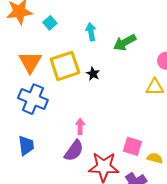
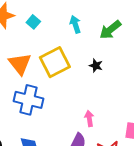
black star: (93, 74) -> (96, 66), moved
pink arrow: (80, 126) -> (89, 119), moved

